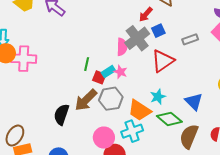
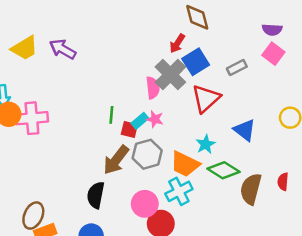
blue square: (158, 31) -> (196, 62), size x1.5
blue triangle: (194, 102) -> (245, 130), moved
black semicircle: (61, 115) -> (96, 195), moved

